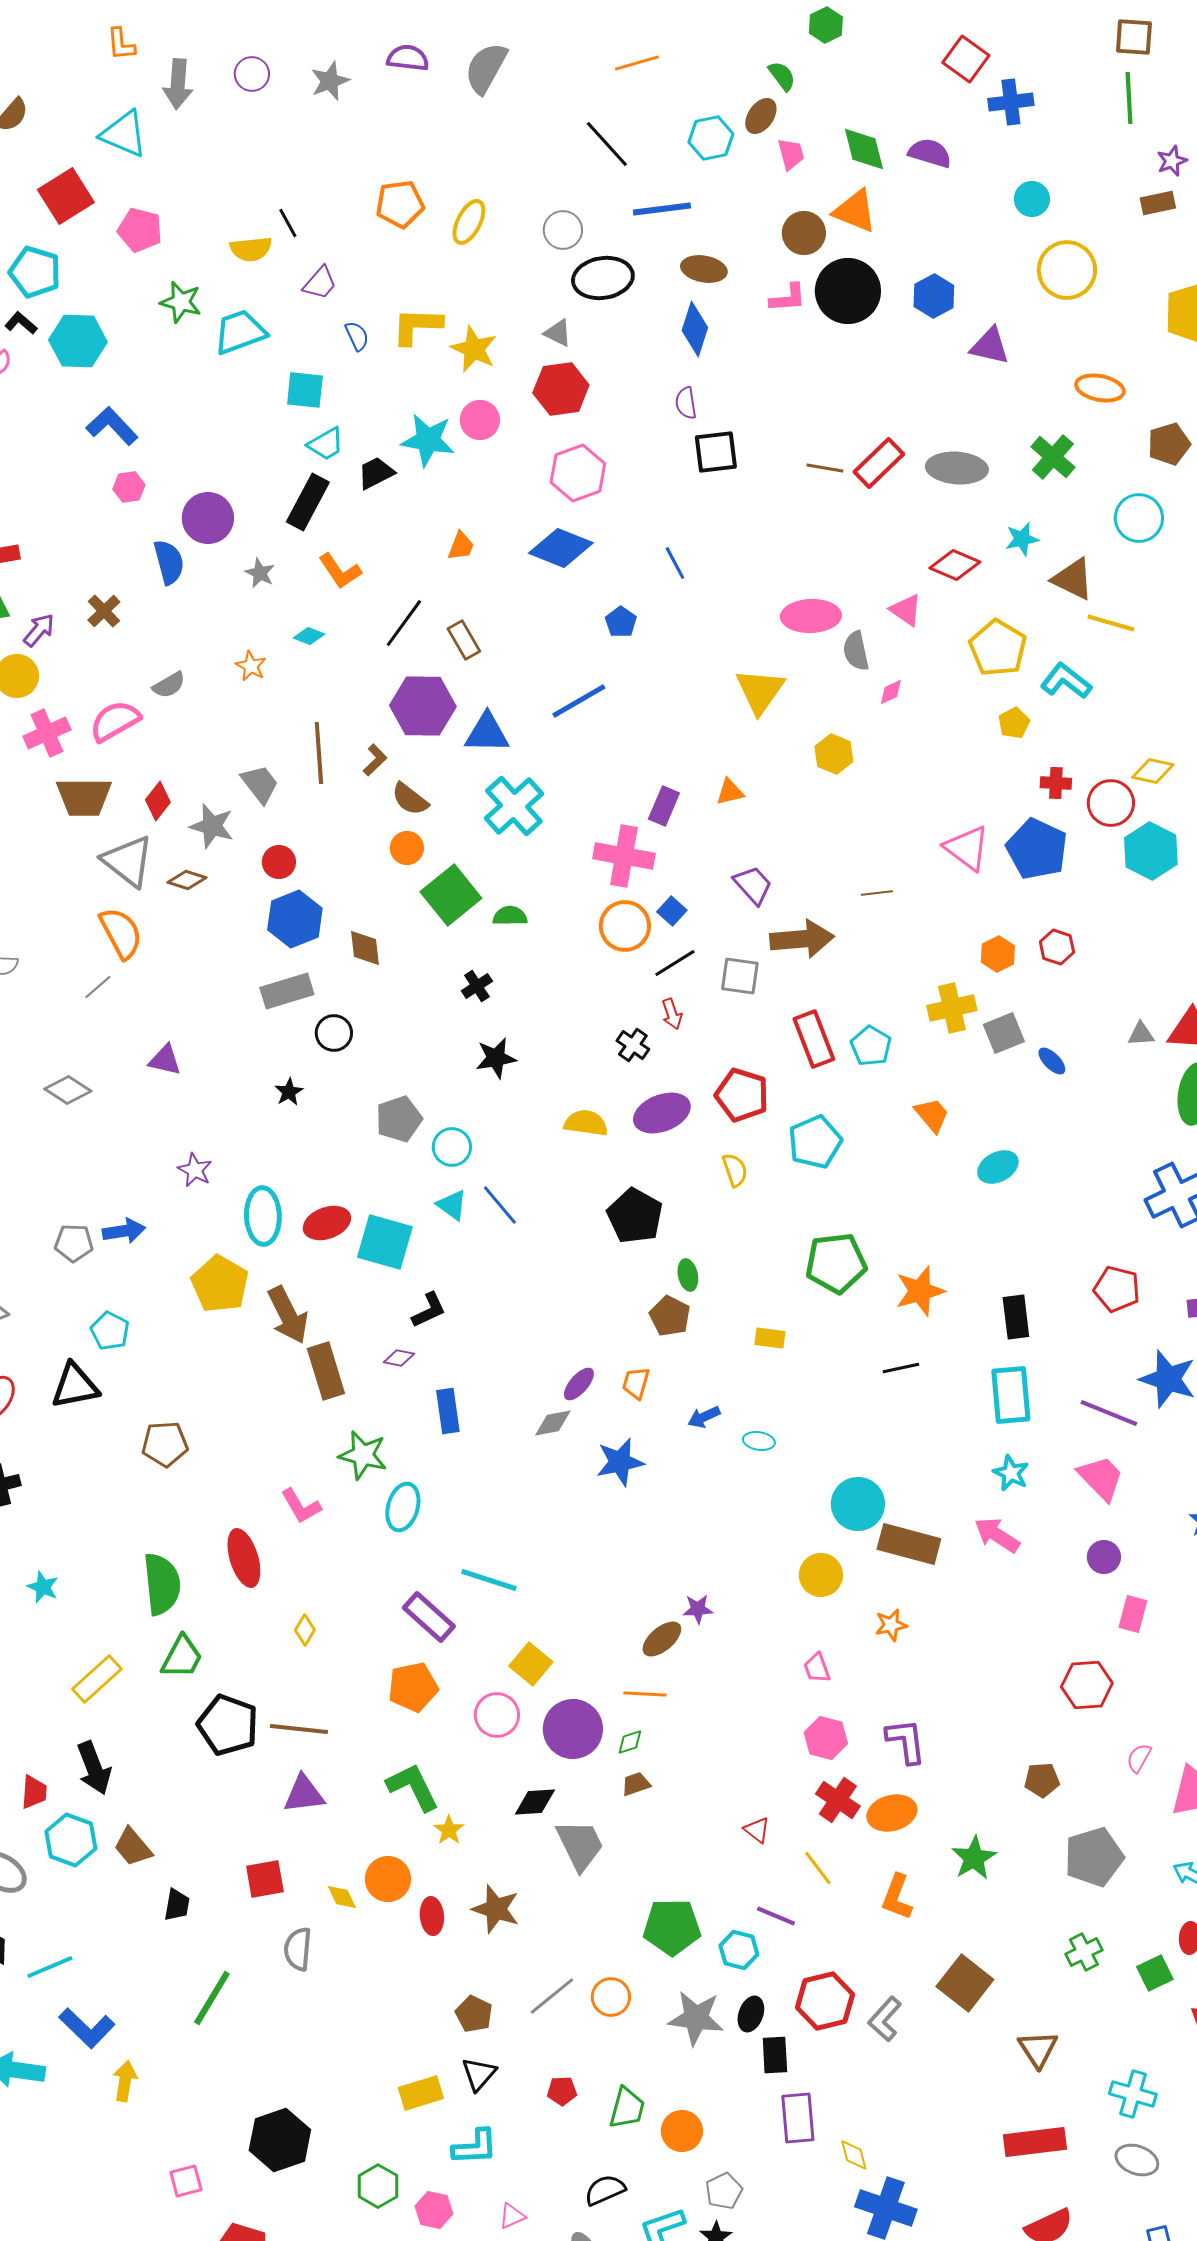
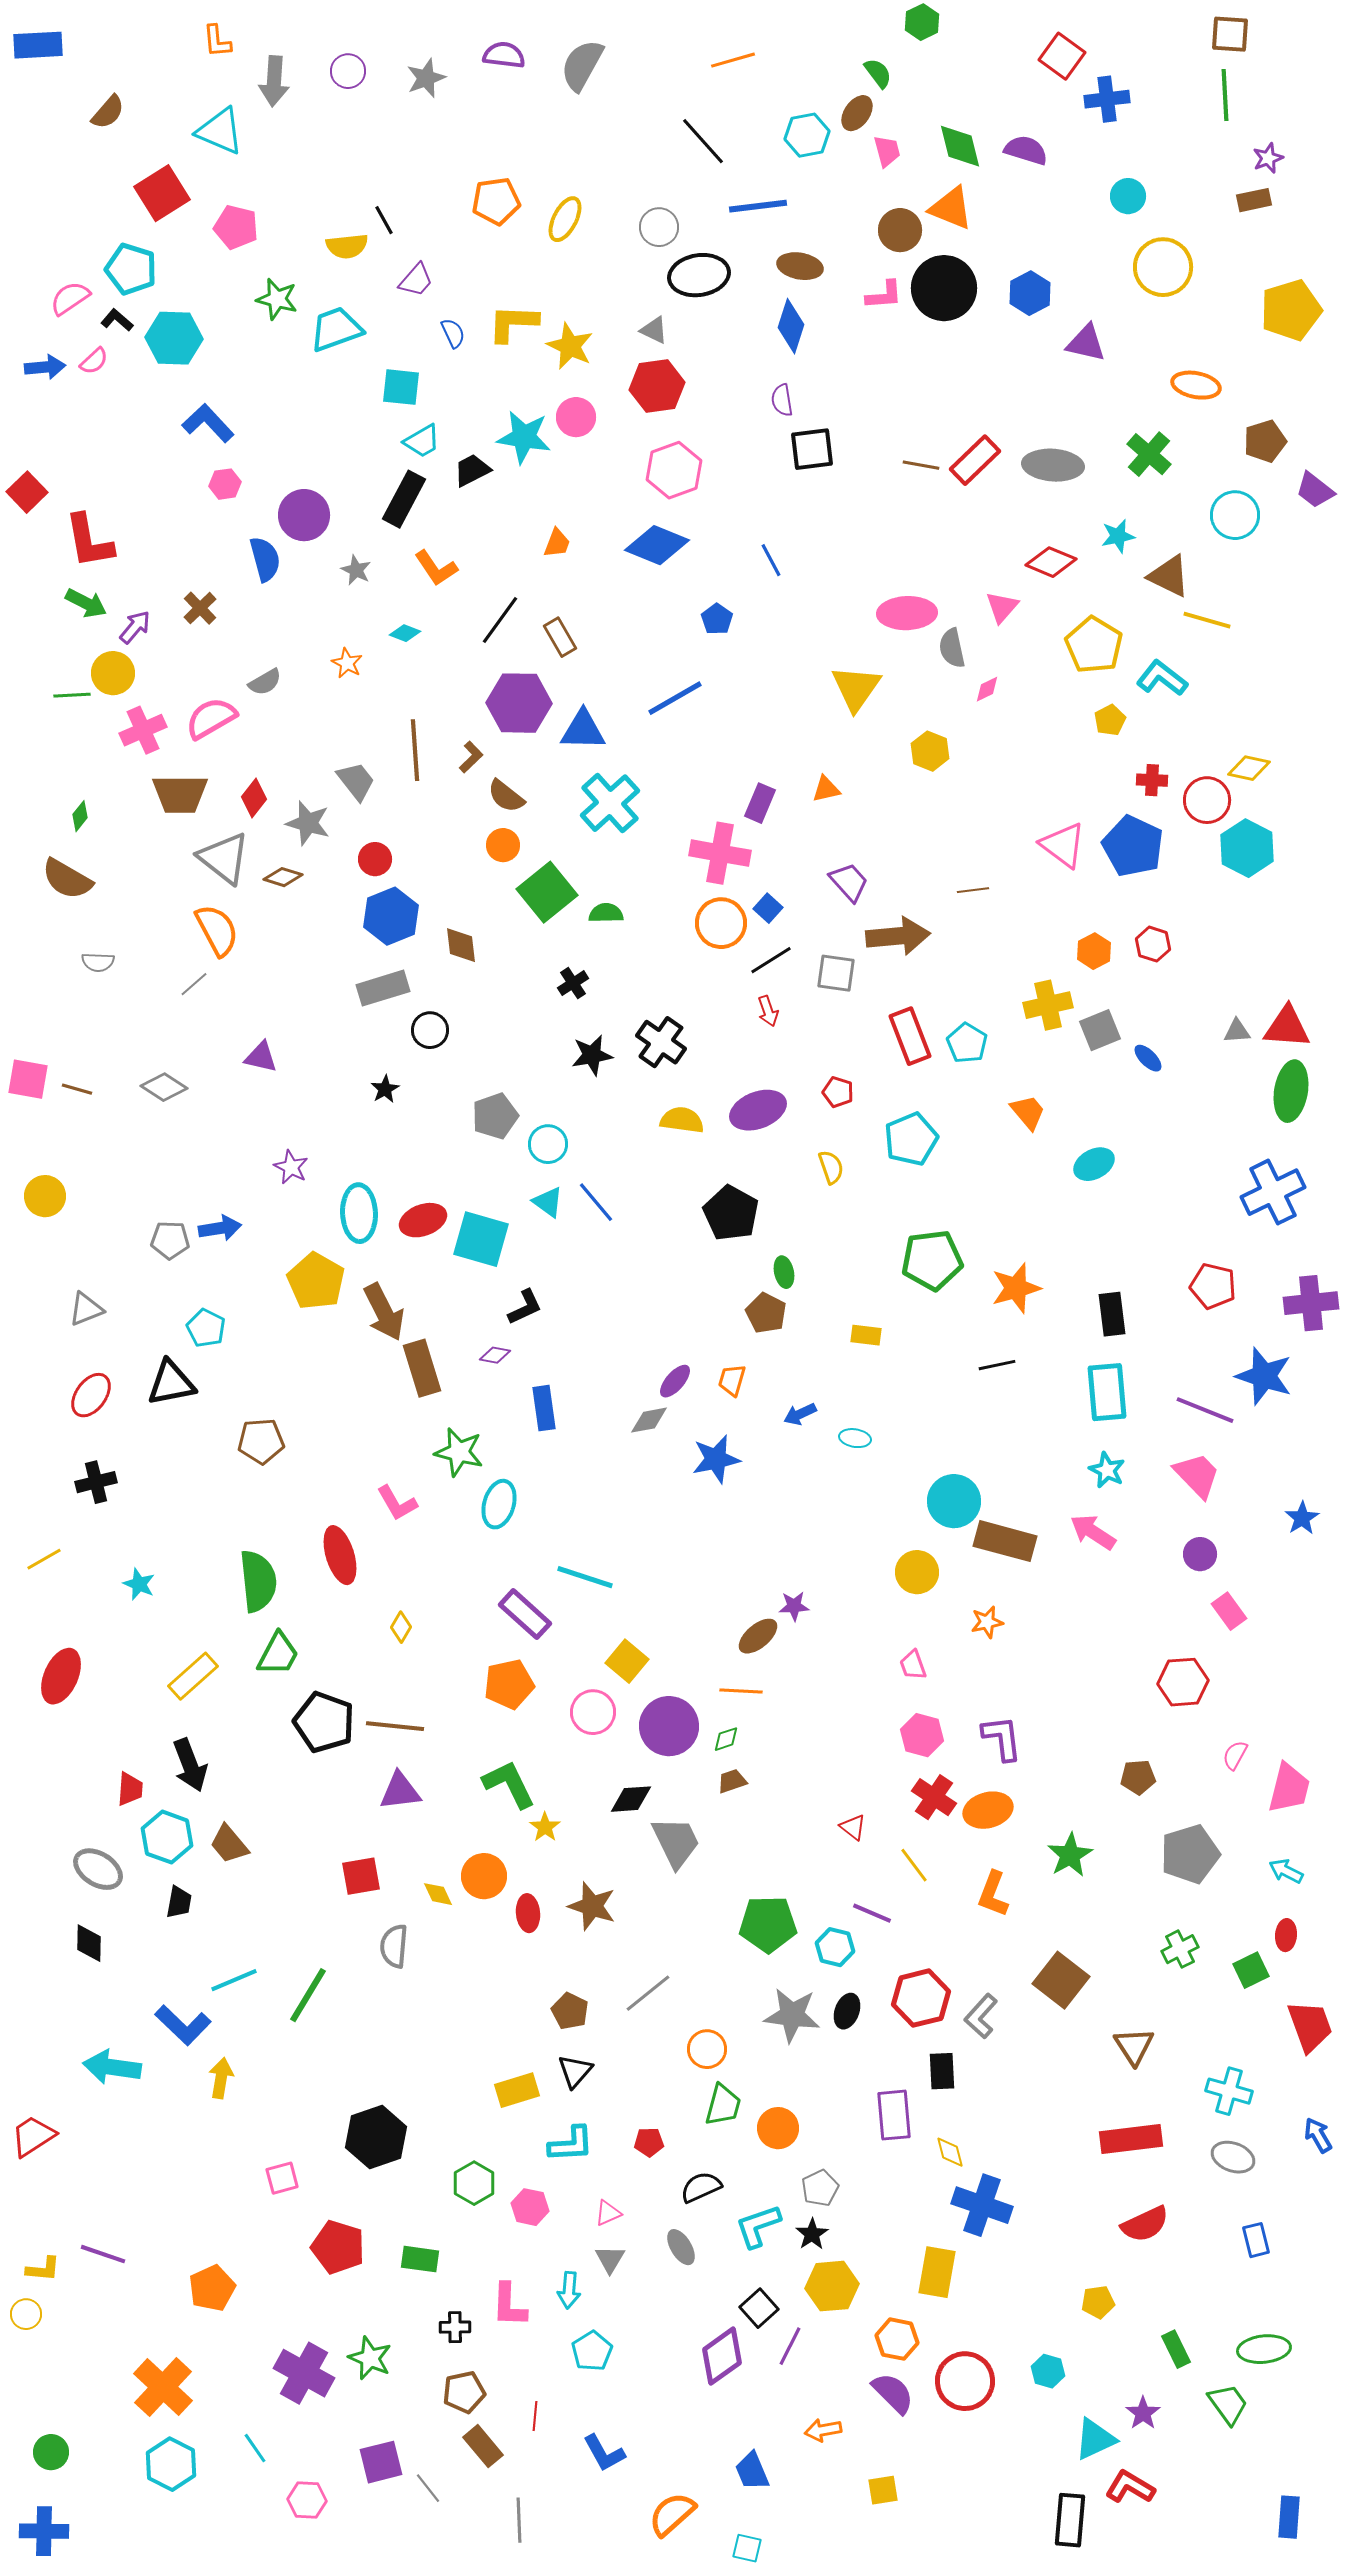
pink triangle: (906, 610) -> (1002, 607), turned 36
black cross: (633, 1045) -> (661, 1042), moved, size x1.5
red pentagon: (742, 1095) -> (838, 1092), size x0.6
pink rectangle: (1133, 1614) -> (1229, 1611), turned -51
black trapezoid: (177, 1905) -> (179, 1902), moved
cyan line: (50, 1967) -> (234, 1980), moved
orange circle: (611, 1997) -> (707, 2049), moved
black rectangle: (775, 2055) -> (942, 2071), moved
red pentagon: (562, 2091) -> (649, 2142), moved

